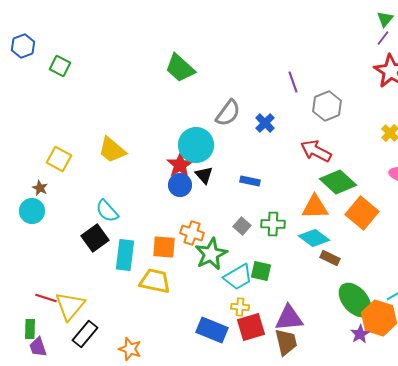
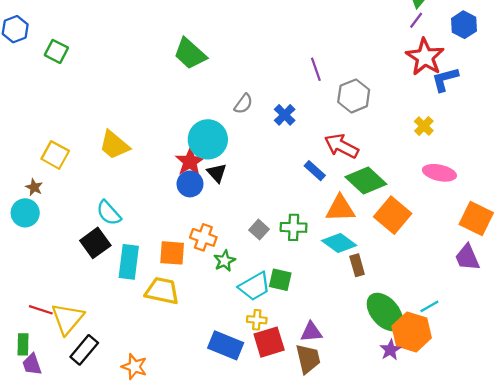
gray semicircle: (228, 113) -> (243, 104), size x0.7
blue rectangle: (250, 181) -> (315, 171), moved, turned 30
green star: (211, 254) -> (225, 261), size x0.6
brown rectangle: (330, 258) -> (357, 265), turned 48
purple triangle: (289, 318) -> (311, 332), size x0.7

